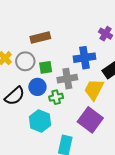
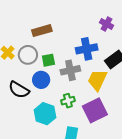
black semicircle: (15, 96) -> (19, 90), turned 75
green cross: (56, 97) -> (68, 101), moved
purple square: (90, 120) -> (95, 110), turned 30

